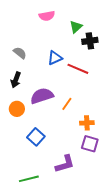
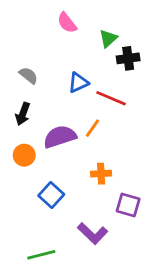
pink semicircle: (47, 16) -> (67, 23), turned 63
orange line: (67, 104) -> (93, 128), moved
orange cross: (87, 123) -> (101, 174), moved
purple L-shape: (65, 164) -> (93, 233), turned 60

